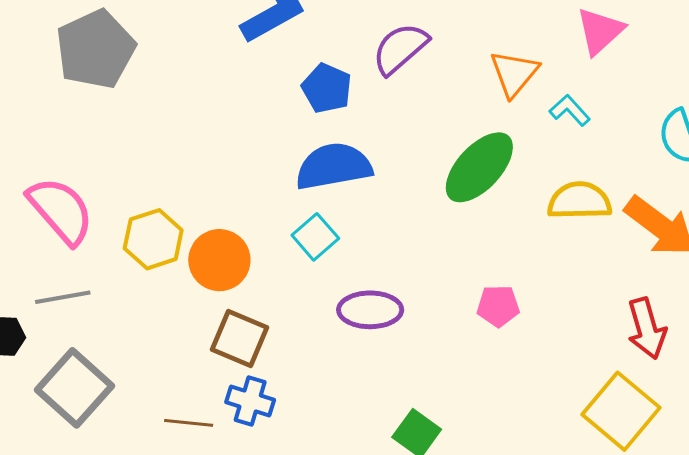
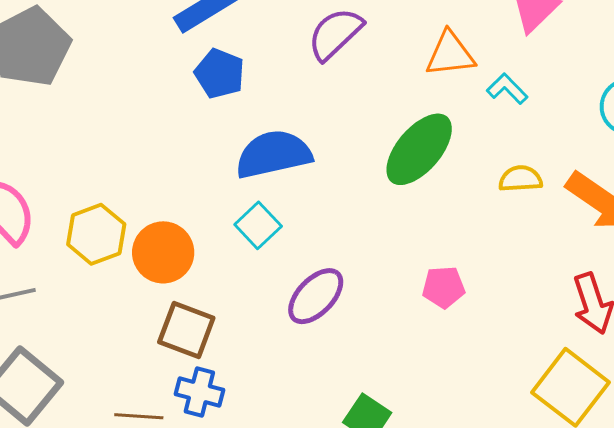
orange triangle: (514, 73) -> (450, 54), turned 46
blue pentagon: (327, 88) -> (219, 74), moved
yellow semicircle: (579, 201) -> (520, 179), size x0.7
purple ellipse: (370, 310) -> (316, 296), turned -44

